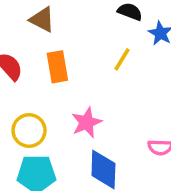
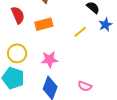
orange rectangle: (57, 67) -> (44, 24), turned 66

